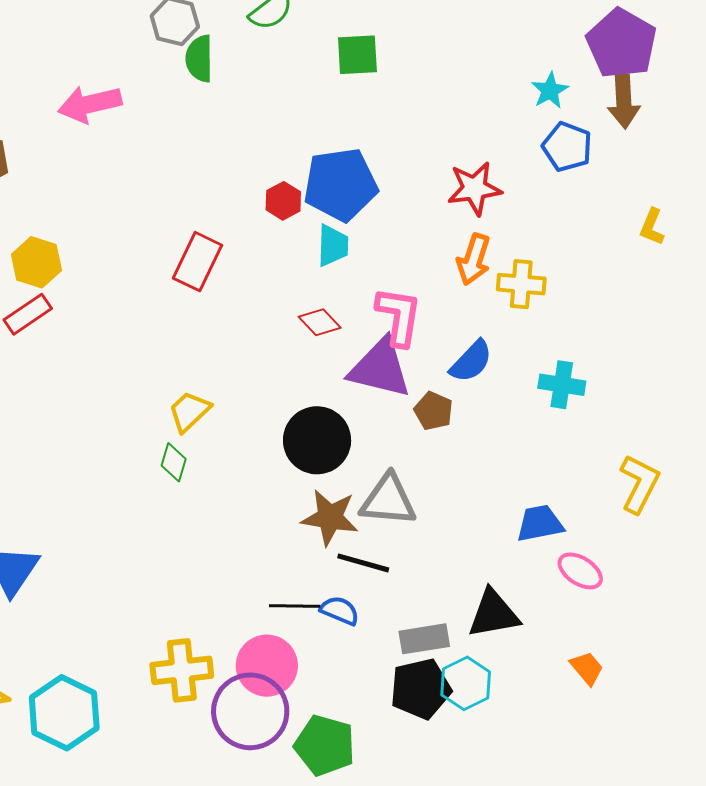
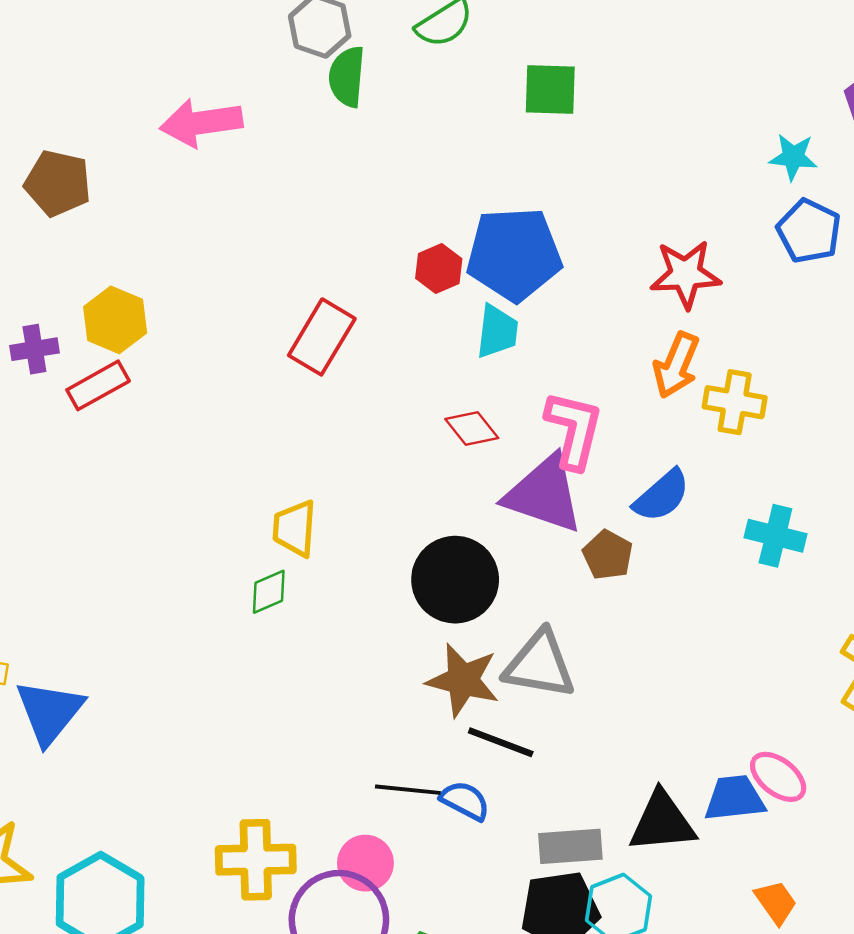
cyan star: (550, 90) -> (793, 157), turned 30
yellow trapezoid: (189, 411) -> (295, 528), turned -48
green diamond: (174, 462) -> (269, 592), turned 45
blue trapezoid: (540, 523) -> (735, 798), moved
pink circle: (267, 666) -> (365, 863), size x0.7

